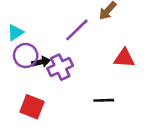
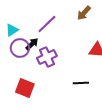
purple line: (77, 30) -> (47, 24), moved
black arrow: (41, 62) -> (32, 44), moved, turned -32

